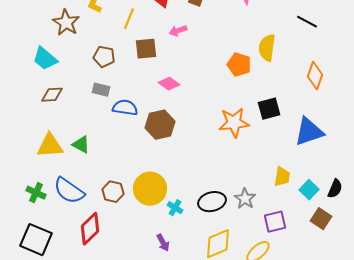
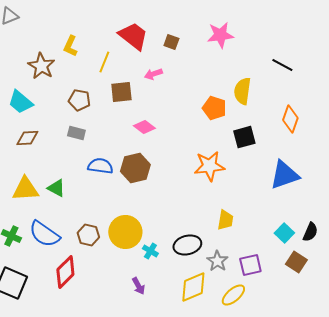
blue semicircle: (125, 108) -> (100, 166), moved
black square: (269, 109) -> (244, 137), moved
yellow trapezoid: (282, 177) -> (225, 220), moved
gray star: (245, 199) -> (217, 261), moved

